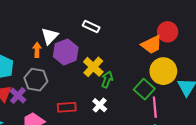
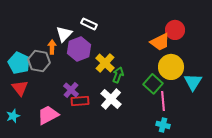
white rectangle: (91, 27) -> (89, 24), moved
gray hexagon: (36, 80) -> (39, 61), moved
purple cross: (18, 96) -> (71, 90), moved
white cross: (100, 105) -> (111, 99), size x1.5

